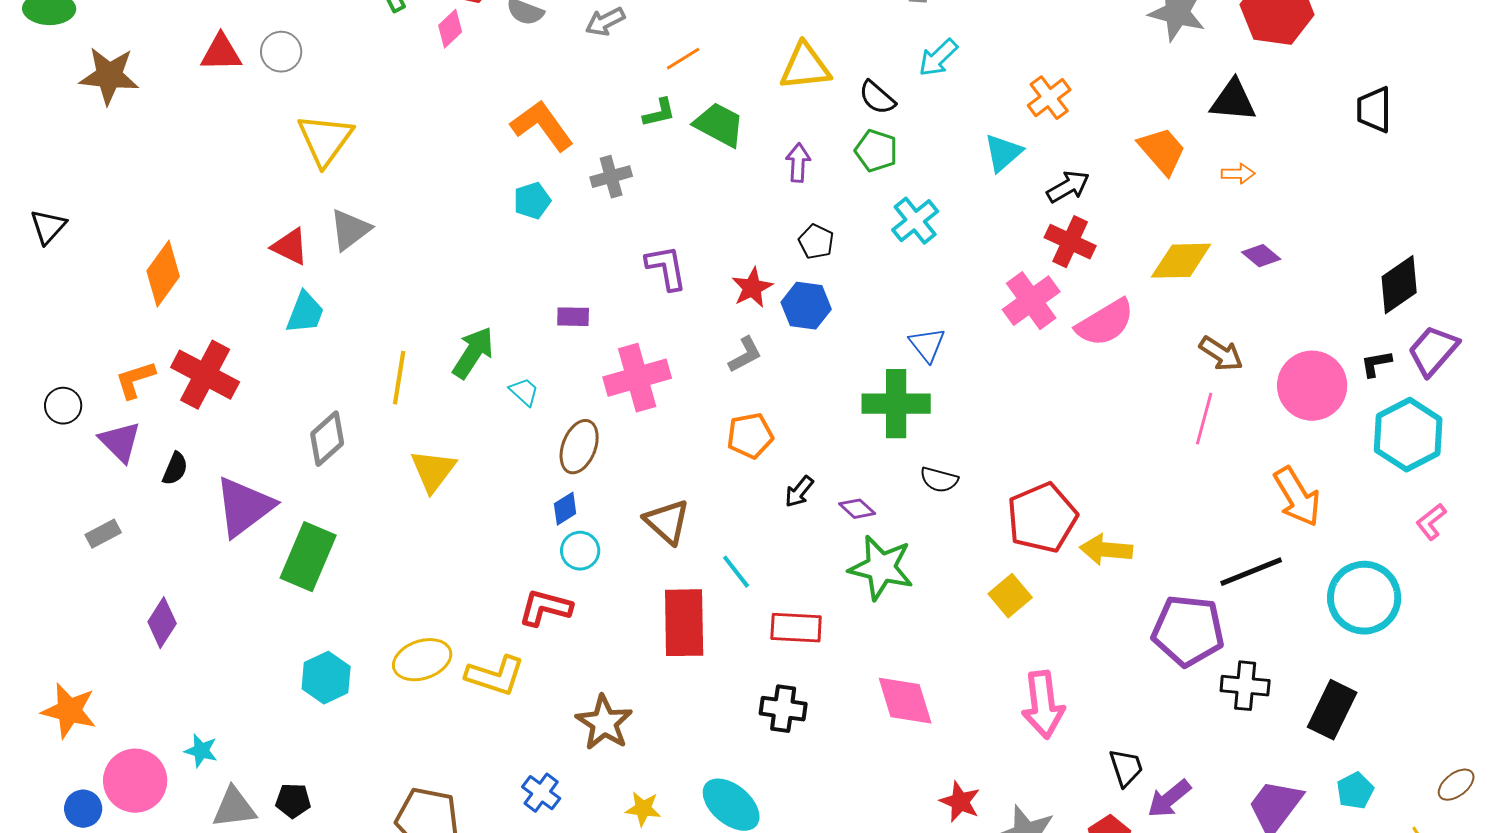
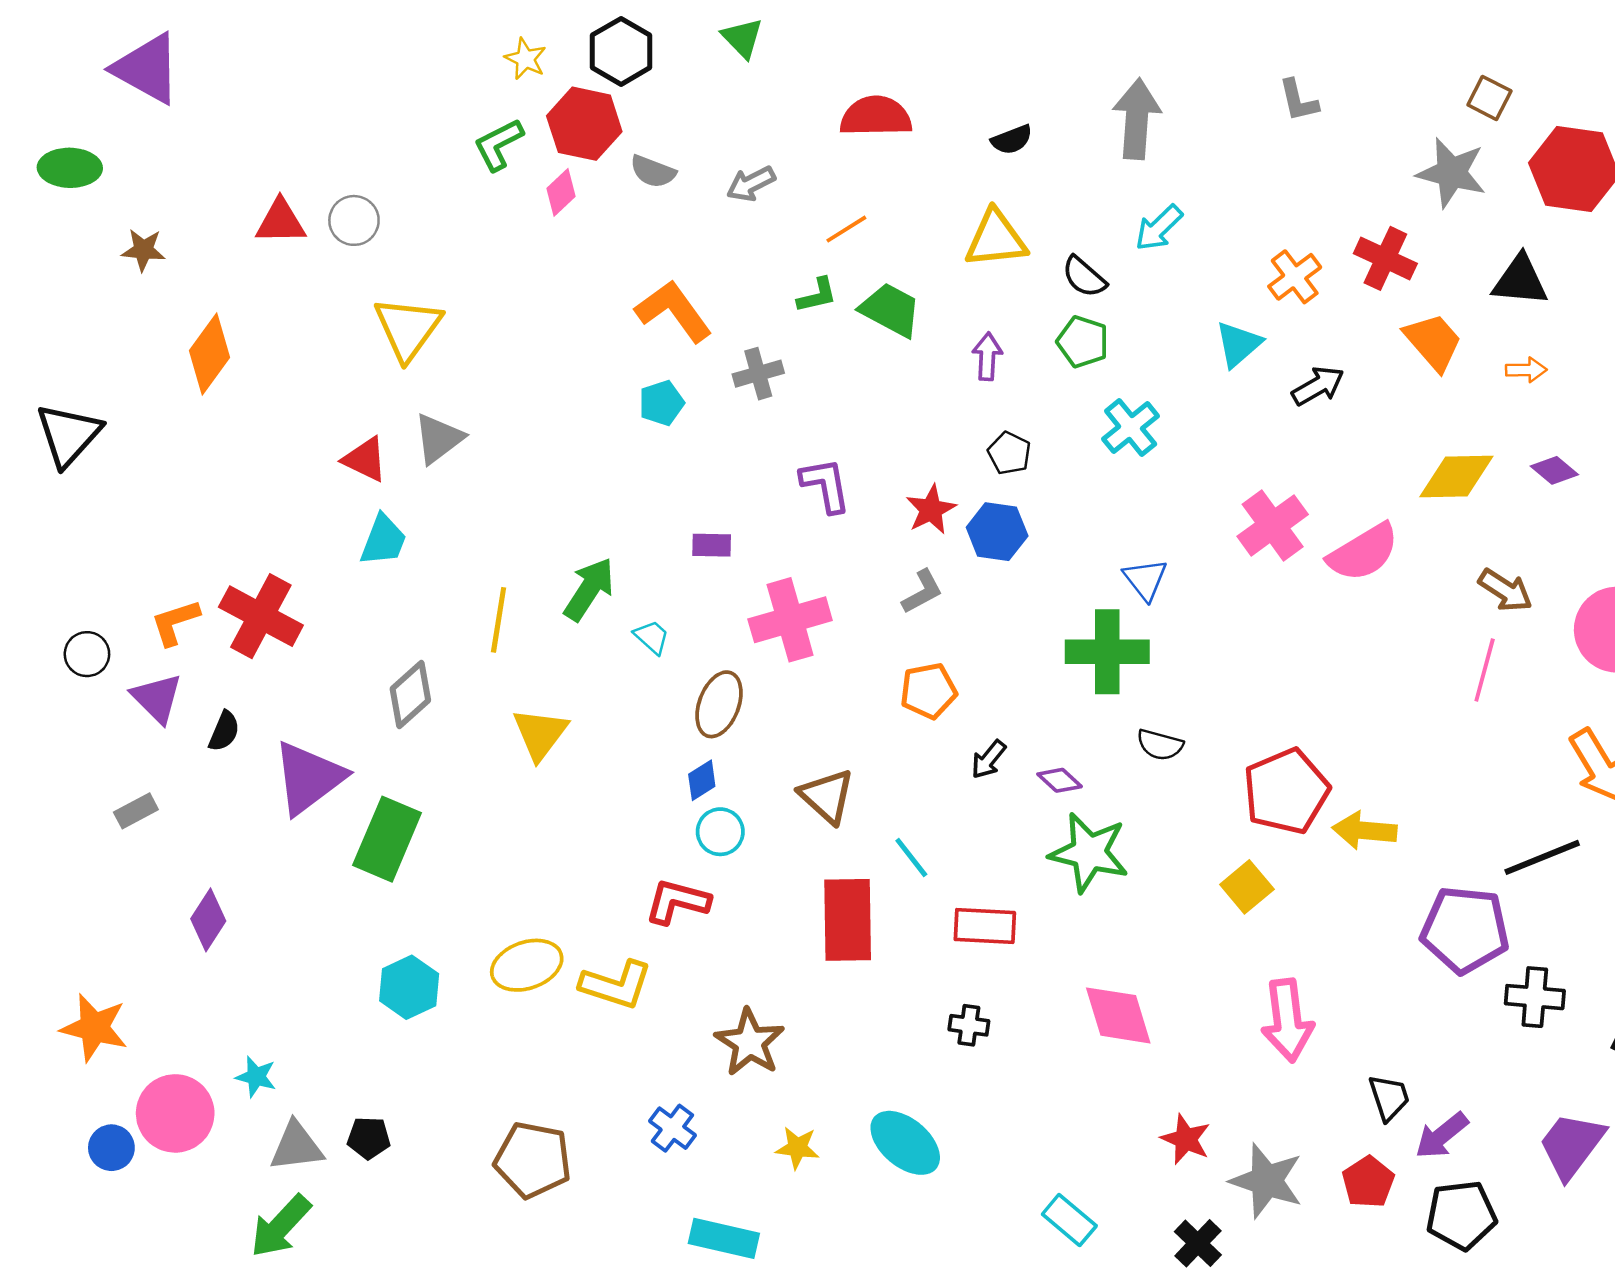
brown star: (109, 76) -> (143, 250), size x0.6
black triangle: (48, 227) -> (69, 435), size x1.5
red cross: (1070, 242) -> (1385, 258), moved
orange diamond: (163, 274) -> (209, 354), moved
black cross: (783, 709) -> (969, 1025), size x0.7

